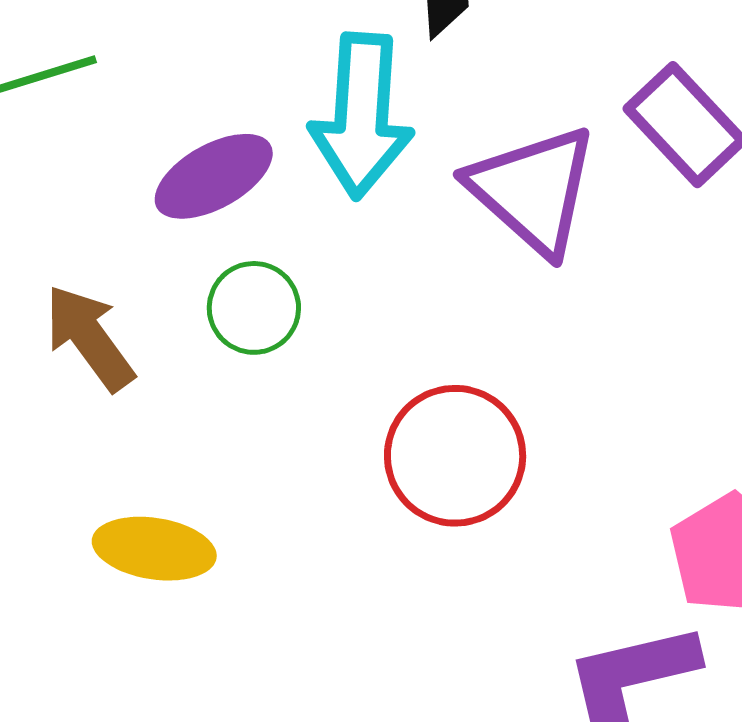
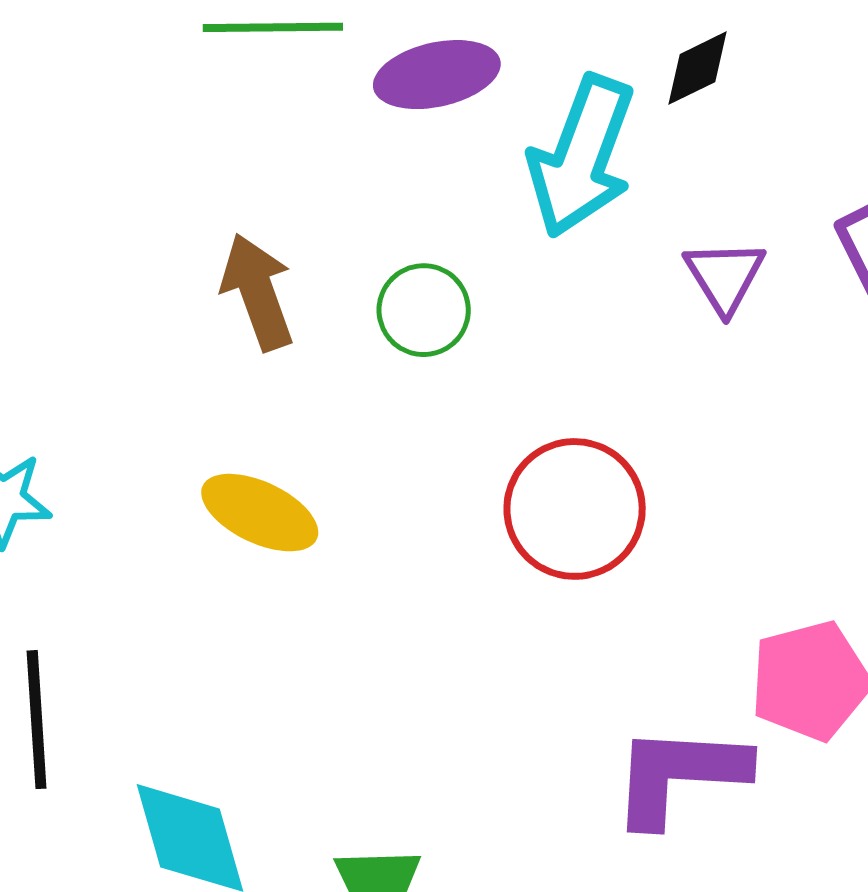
purple ellipse: (214, 176) -> (437, 75), moved
purple triangle: (533, 190) -> (725, 276), size x0.6

